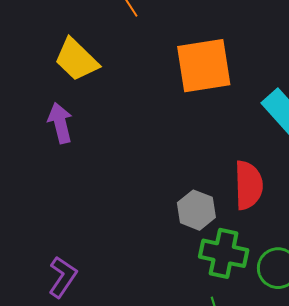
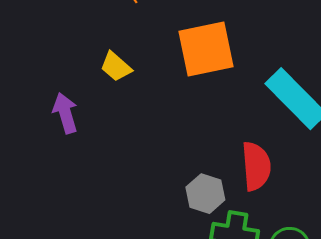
yellow trapezoid: (76, 60) -> (116, 67), moved, size x0.7

